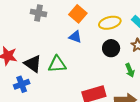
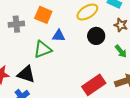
orange square: (78, 14) -> (43, 15), moved
green triangle: (57, 64) -> (43, 49), moved

